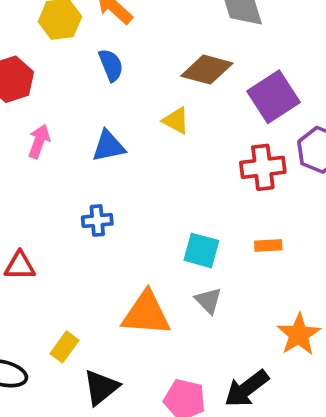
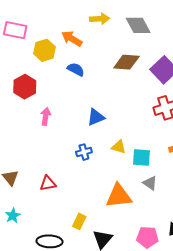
blue semicircle: (111, 65) -> (76, 69), turned -30
yellow triangle: (176, 121) -> (119, 147), moved
blue triangle: (108, 146) -> (96, 117), moved

